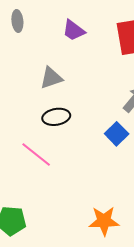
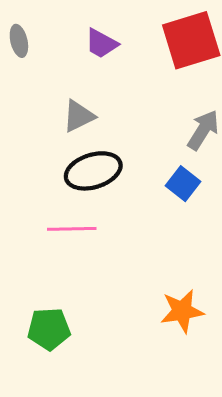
black ellipse: (56, 117) -> (93, 171), size x1.4
pink line: (36, 155) -> (72, 229), turned -32

